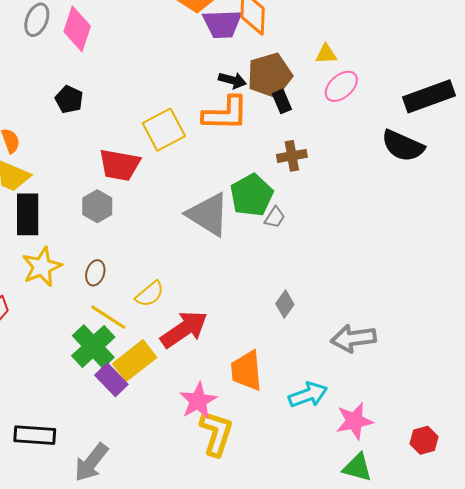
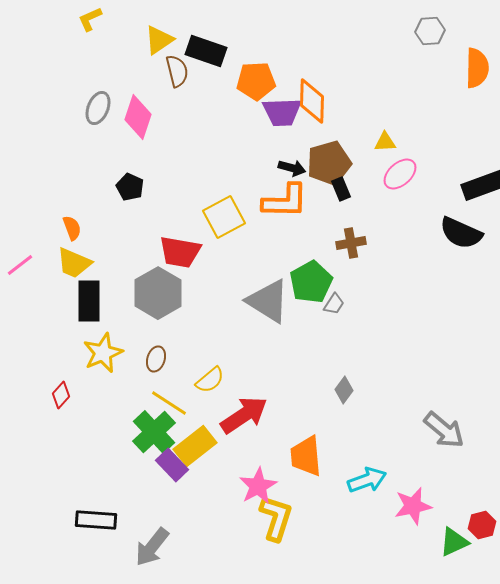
gray hexagon: (97, 206) -> (158, 293), size x1.6
gray arrow: (353, 338) -> (444, 430), moved, turned -132
green triangle: (357, 467) -> (454, 542), moved, turned -40

